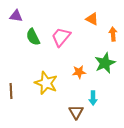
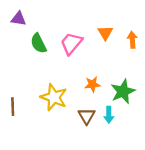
orange triangle: (92, 19) -> (105, 33), moved, turned 32
green star: (105, 63) -> (123, 91), moved
brown triangle: (76, 112) -> (87, 116), moved

